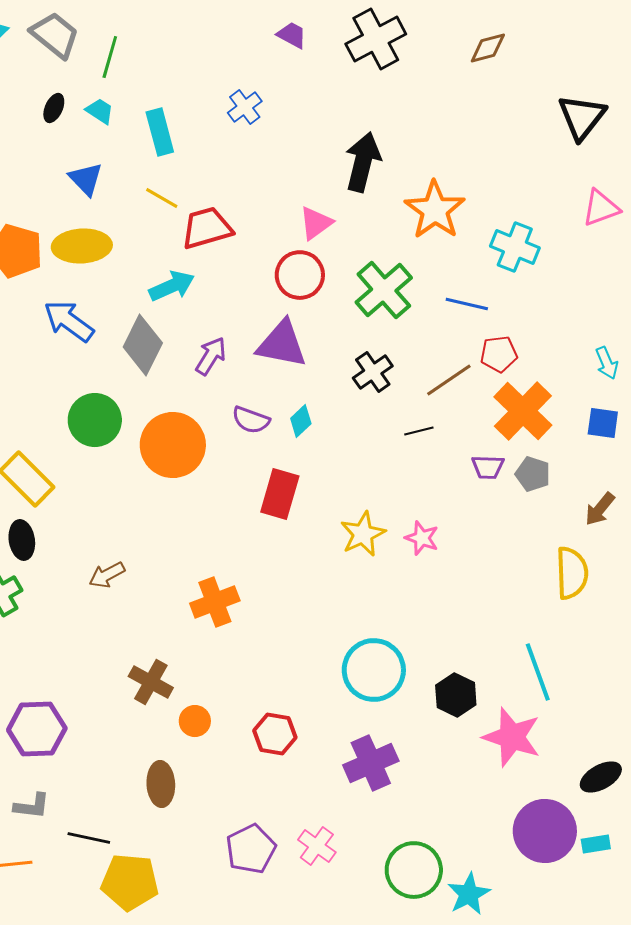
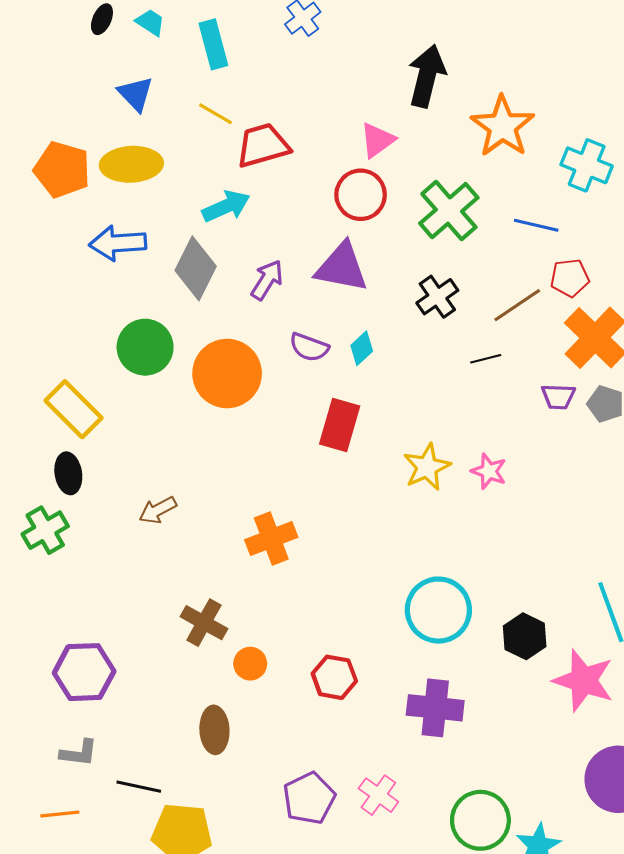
blue arrow: (69, 321) -> (118, 243), turned -40
purple cross: (371, 763) -> (435, 708), turned 30

